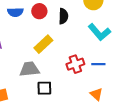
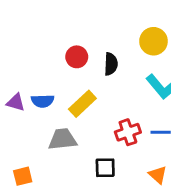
blue semicircle: (15, 12) -> (43, 101), moved
black square: (44, 88) -> (105, 168), moved

